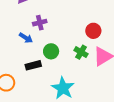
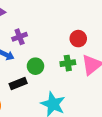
green cross: (81, 52) -> (68, 63), turned -32

